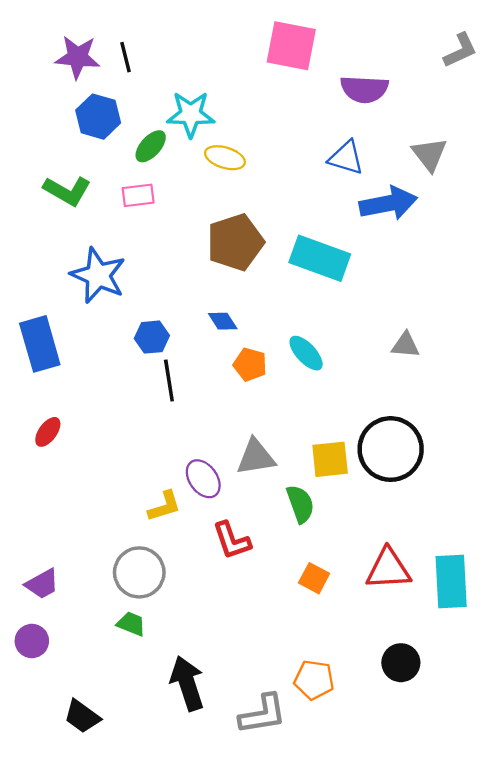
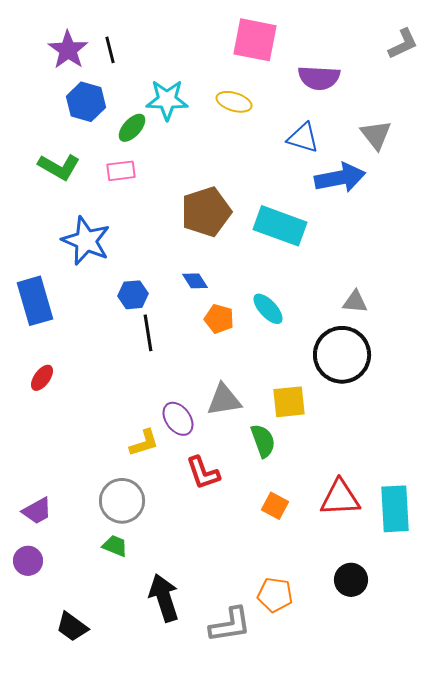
purple star: (78, 57) -> (68, 50), turned 30
yellow ellipse: (225, 158) -> (234, 102), moved
black circle: (391, 449) -> (342, 355), moved

